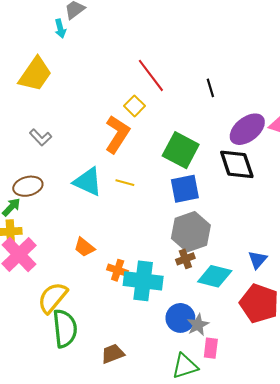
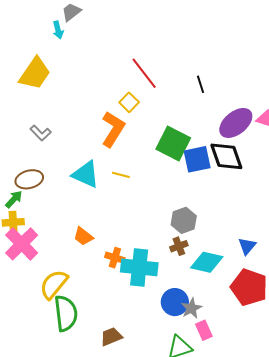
blue square: (185, 189) -> (197, 159), moved
gray hexagon: (191, 232) -> (184, 220), size x0.7
pink rectangle: (211, 348) -> (204, 330), turned -30

